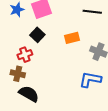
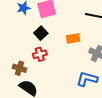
red cross: (25, 55) -> (40, 54), moved

